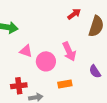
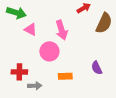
pink triangle: (26, 51) -> (31, 29), moved
pink arrow: (69, 52) -> (62, 30), moved

